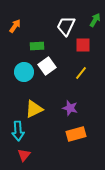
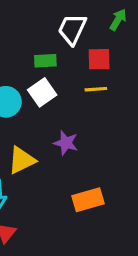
green rectangle: (37, 46) -> (45, 61), moved
yellow line: (81, 73) -> (96, 89), moved, turned 48
purple star: (70, 108) -> (66, 143), moved

